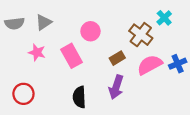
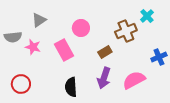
gray semicircle: (15, 23) -> (13, 37), moved
brown cross: (141, 35) -> (126, 31), turned 30
pink semicircle: (150, 65) -> (134, 80), moved

